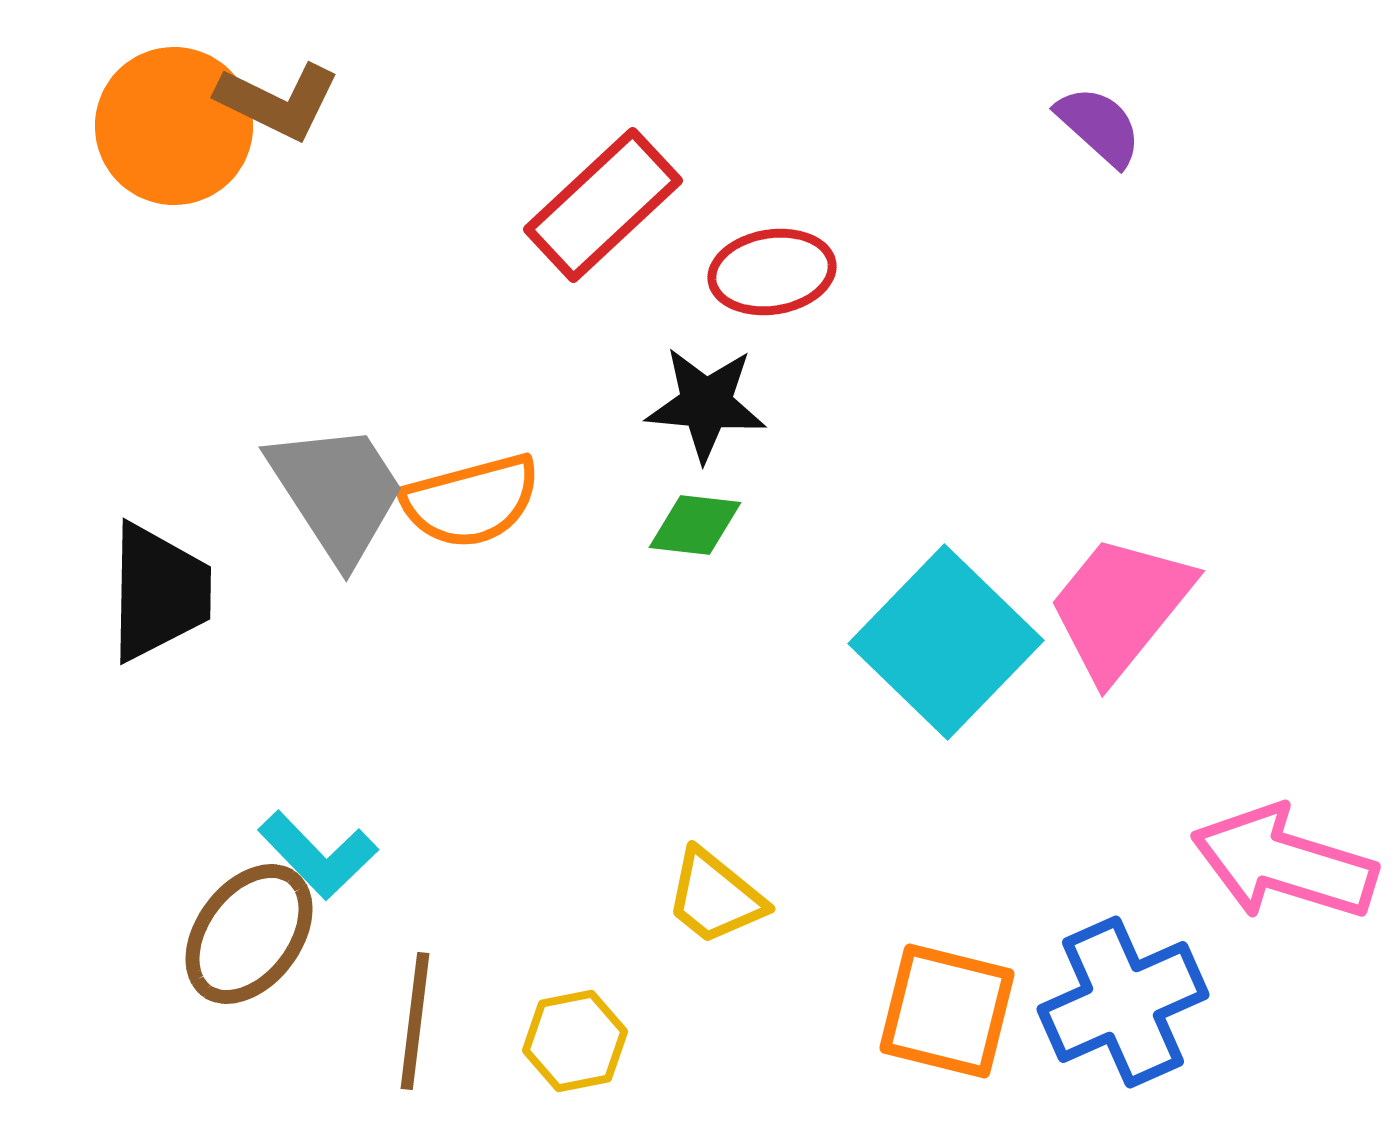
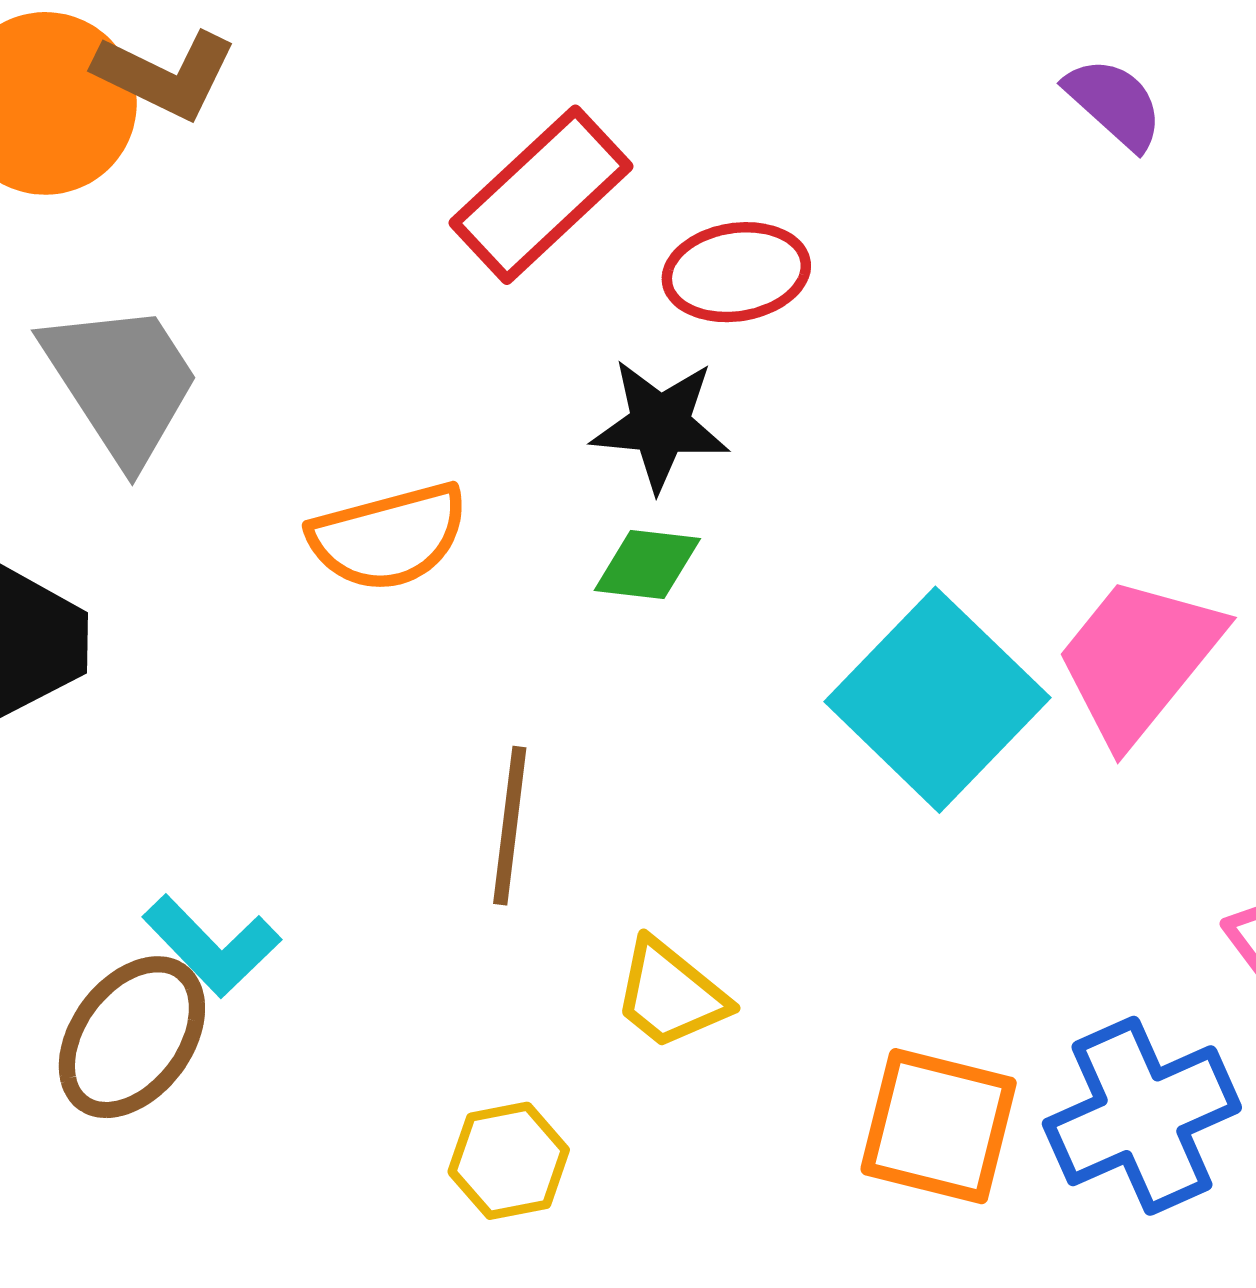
gray trapezoid: (337, 492) -> (122, 382), moved
brown line: (415, 1021) -> (510, 826), moved

